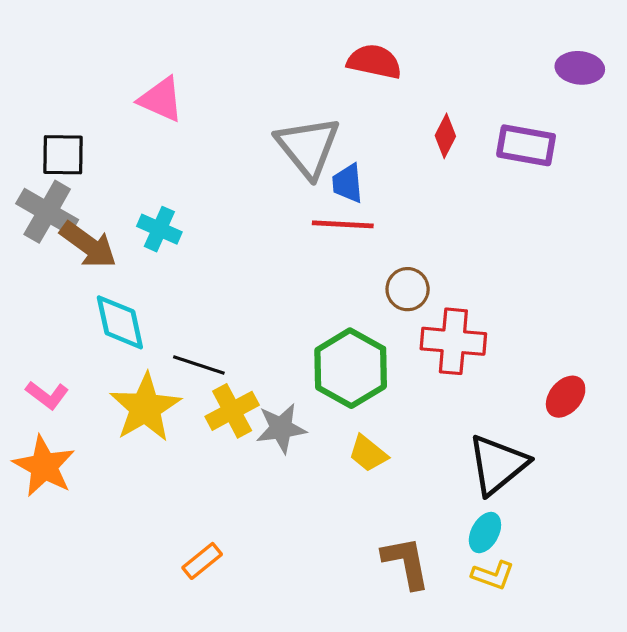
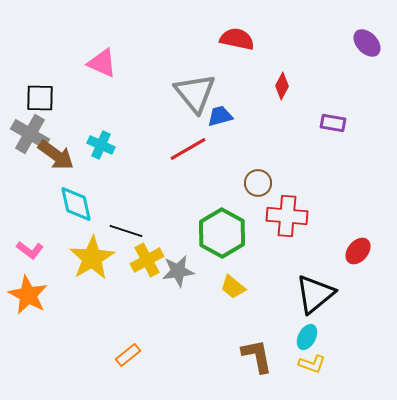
purple ellipse: (580, 68) -> (367, 43), turned 40
purple rectangle: (526, 145) -> (333, 123), moved, size x0.7
blue trapezoid: (347, 183) -> (220, 116), turned 80
red line: (343, 224) -> (188, 149), moved, turned -33

